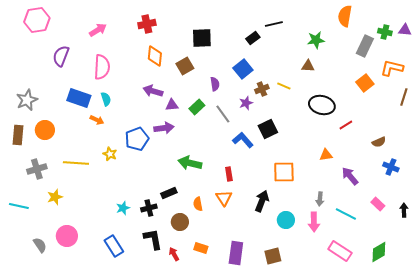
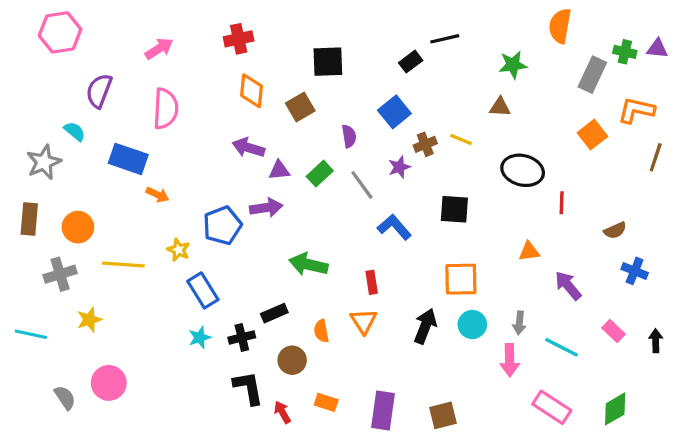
cyan semicircle: (106, 99) -> (75, 131), moved, turned -32
red line: (346, 125) -> (562, 203), turned -56
black square: (268, 129) -> (454, 209), moved, turned 30
orange circle: (45, 130) -> (78, 227), moved
cyan circle: (286, 220) -> (472, 324), moved
blue rectangle: (114, 246) -> (203, 290), moved

